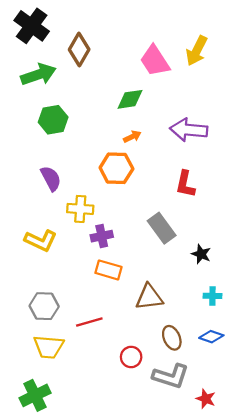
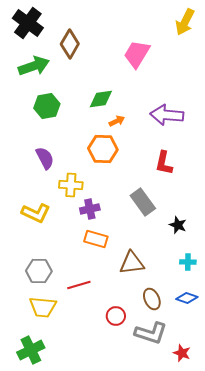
yellow arrow: (197, 51) -> (185, 22), moved
pink trapezoid: (155, 61) -> (137, 54), turned 64
green diamond: (130, 99) -> (101, 99), moved

